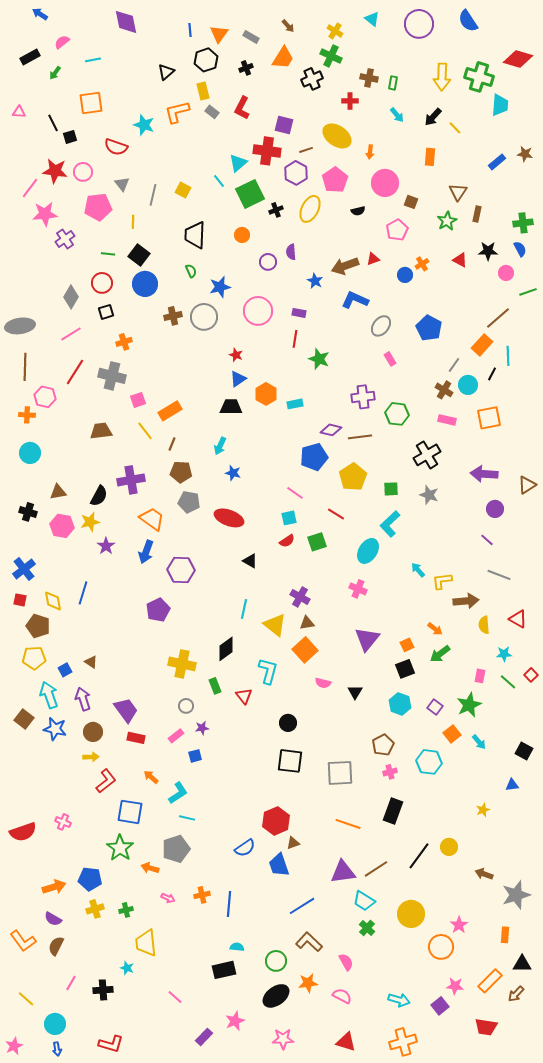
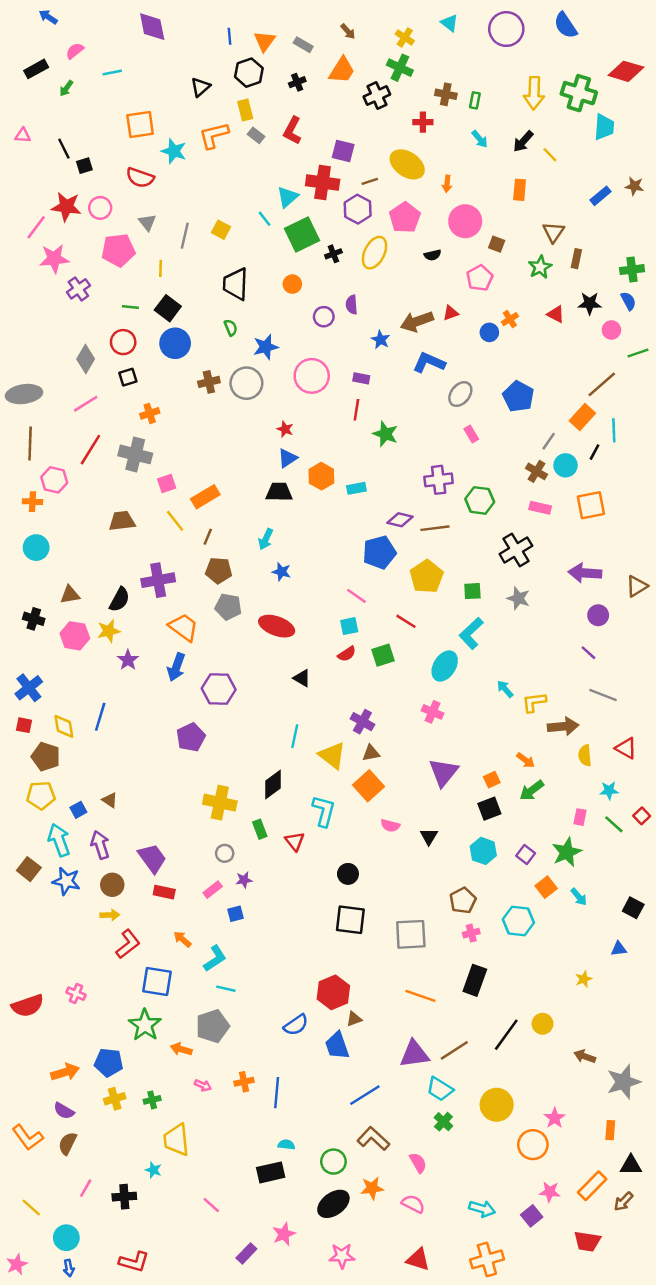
orange square: (91, 103) -> (140, 124), moved

